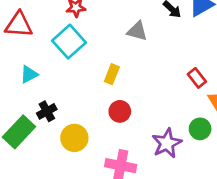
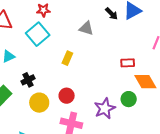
red rectangle: (197, 78) -> (128, 63), turned -56
black cross: (47, 111) -> (28, 80), moved
red circle: (120, 111) -> (67, 96), moved

